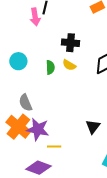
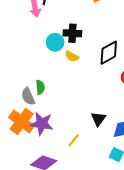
cyan circle: (18, 61) -> (55, 42), moved
green semicircle: (50, 67) -> (40, 87), moved
yellow line: (54, 147) -> (74, 140), moved, turned -48

